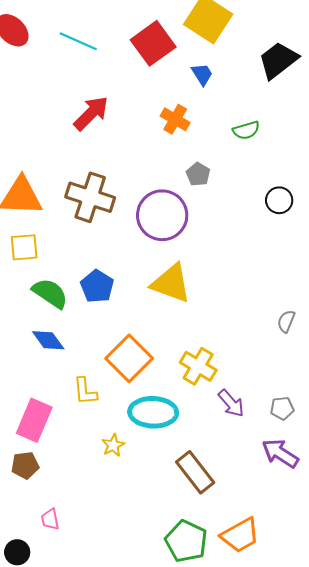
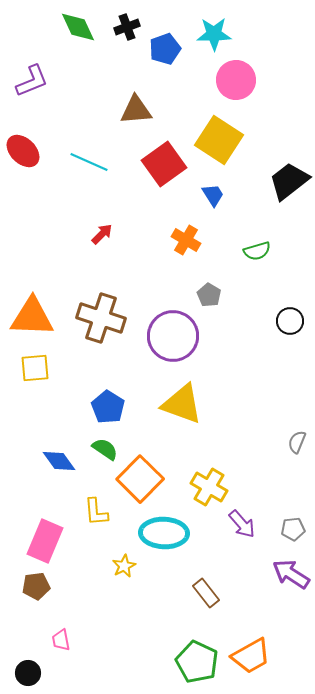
red arrow: (91, 113) -> (102, 234), size x0.6
green semicircle: (50, 293) -> (105, 449), moved, size x0.7
brown rectangle: (195, 472) -> (206, 593), size x0.7

